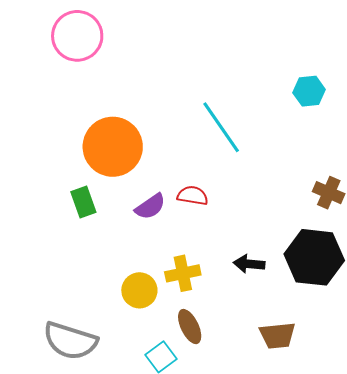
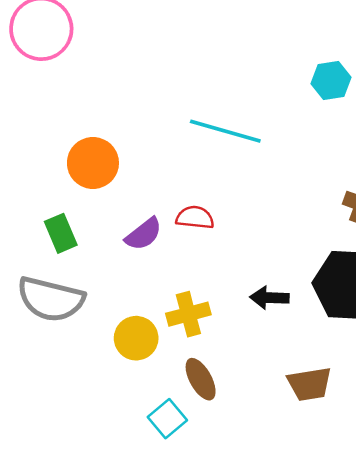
cyan line: (221, 127) -> (225, 131), turned -36
orange circle: (113, 147) -> (93, 163), size x0.7
gray semicircle: (70, 341) -> (51, 299), moved

